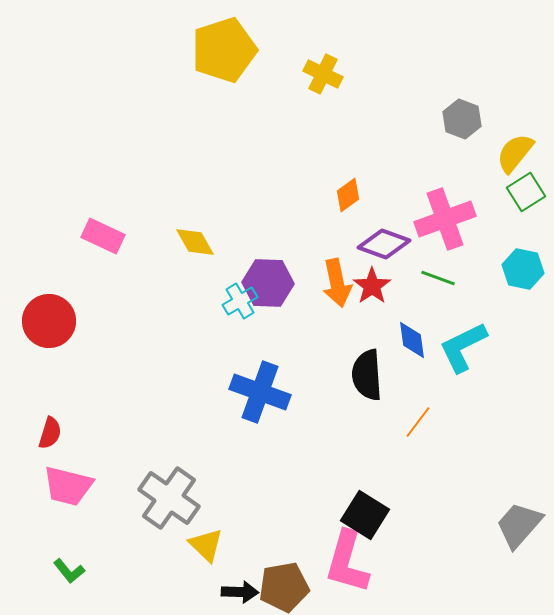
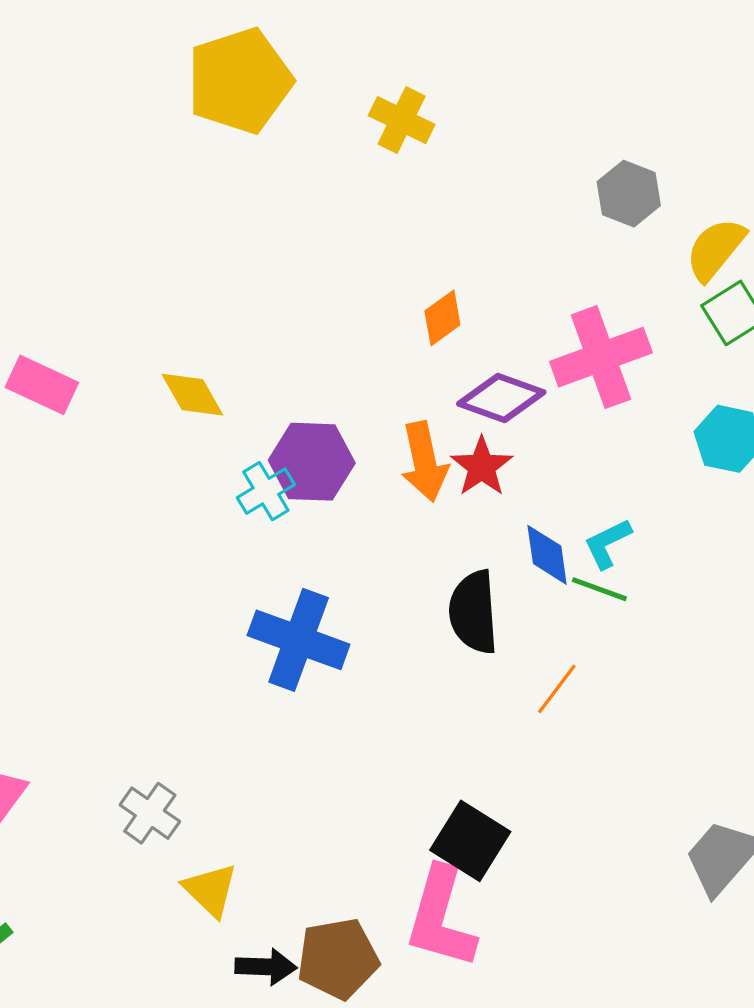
green line: (438, 278) -> (599, 589), moved
cyan L-shape: (463, 347) -> (608, 543), moved, size x0.6
gray cross: (169, 498) -> (150, 813), size x0.6

